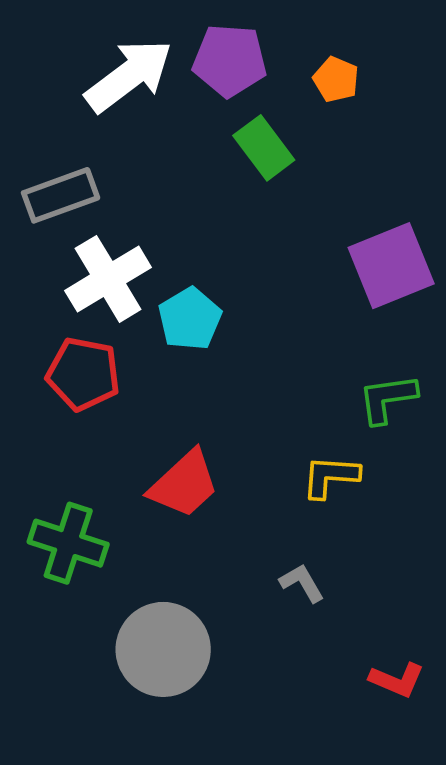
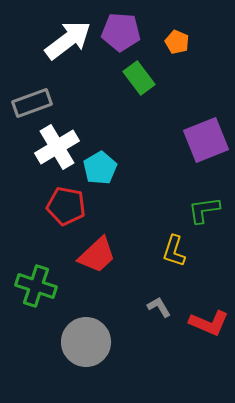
red pentagon: (83, 374) -> (66, 206), moved
yellow L-shape: (330, 477) -> (174, 251), turned -76
red L-shape: (397, 680) -> (209, 323), moved, size x1.4

